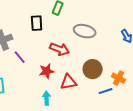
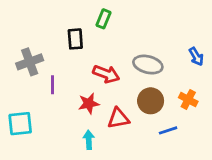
gray ellipse: (85, 31) -> (148, 65), moved
purple line: (20, 57) -> (52, 85), turned 40
orange cross: (119, 78) -> (188, 99), moved

